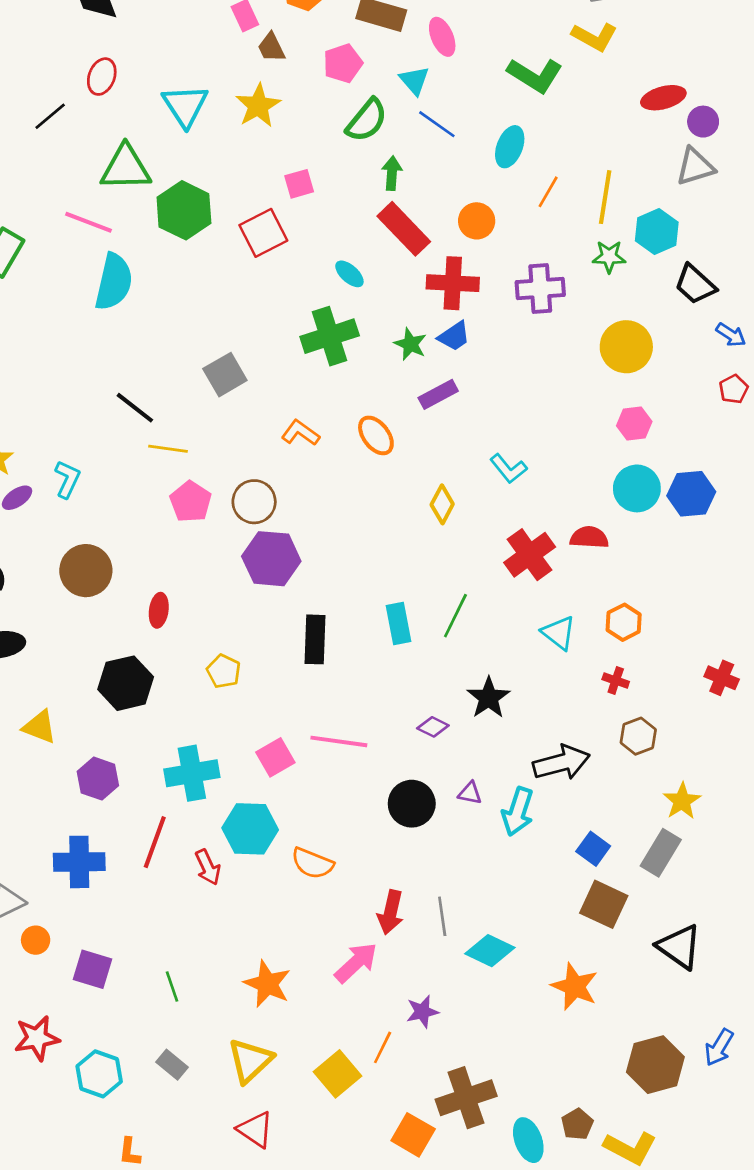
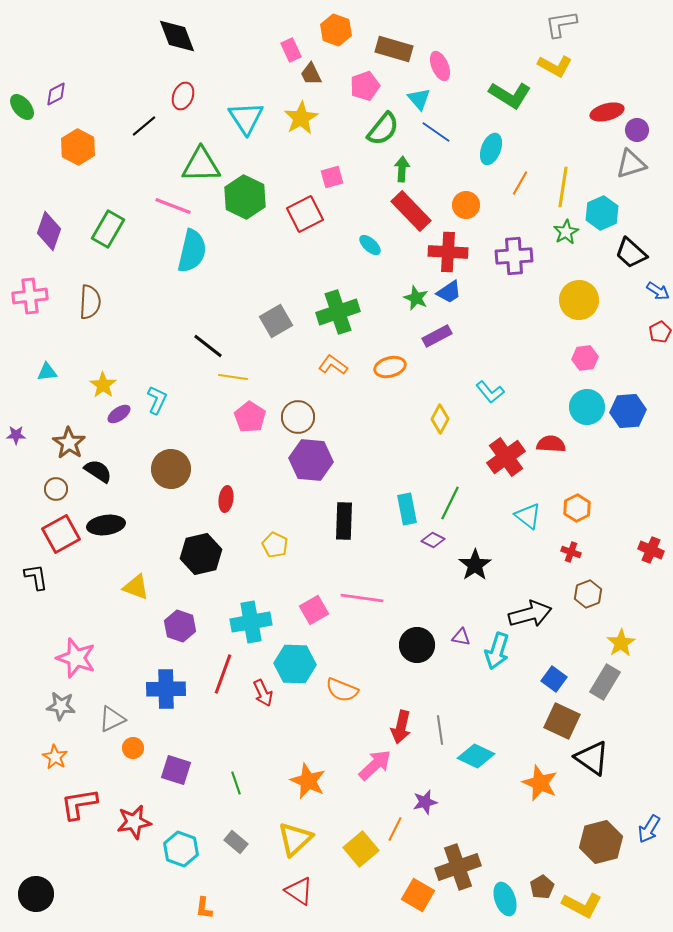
green star: (609, 257) -> (566, 232), turned -30
green cross: (330, 336) -> (338, 312), moved
orange ellipse: (376, 435) -> (390, 367), turned -68
purple diamond: (433, 727) -> (433, 540), moved
black triangle: (679, 947) -> (592, 758), moved

